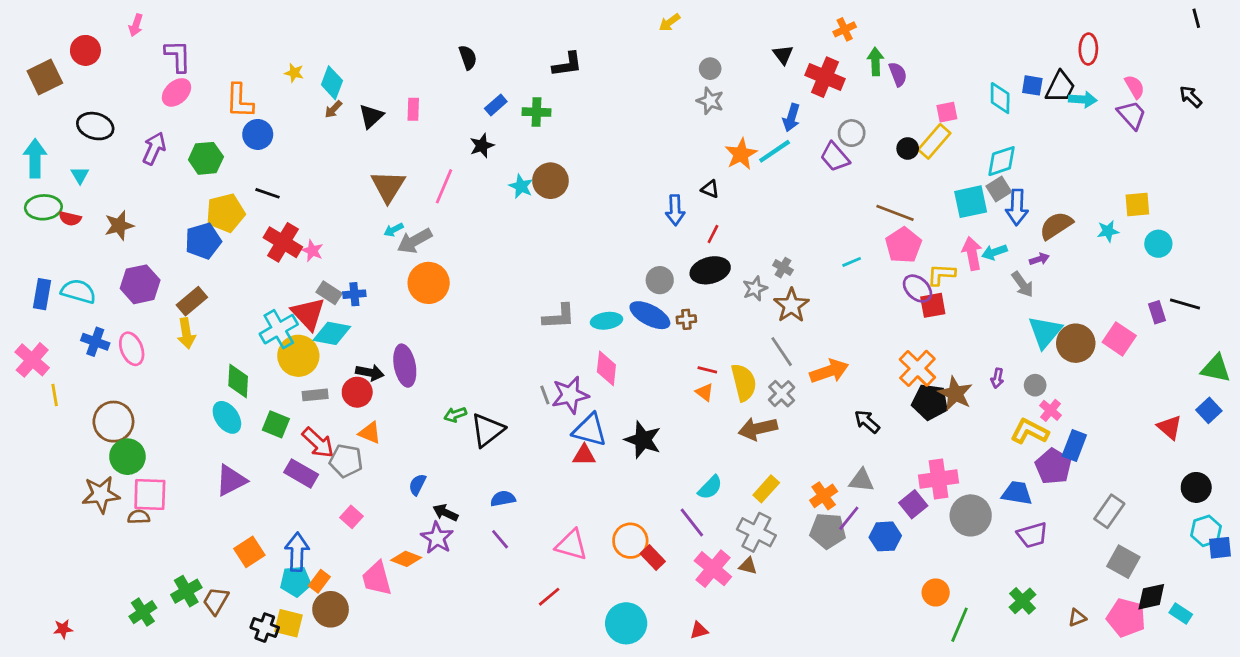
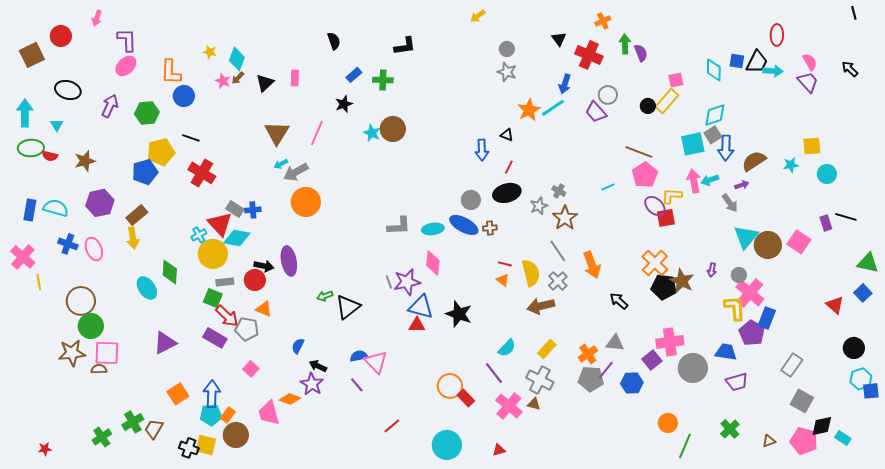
pink star: (312, 251) -> (223, 81), moved
cyan cross: (279, 329) -> (199, 235), size x0.6
orange arrow: (829, 371) -> (592, 265), turned 88
pink cross: (1051, 410) -> (750, 293), size x1.8
cyan ellipse: (227, 417) -> (147, 288), moved
green square: (276, 424) -> (213, 298), moved
yellow L-shape: (1030, 431) -> (735, 308), turned 60
pink triangle: (571, 545) -> (376, 362), moved, turned 30

